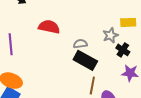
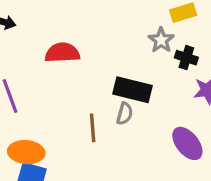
gray semicircle: (80, 44) -> (125, 114), moved, turned 128
brown line: (92, 85) -> (93, 128), moved

